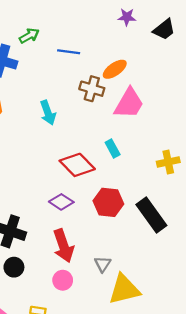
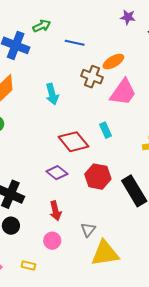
red arrow: (63, 246) -> (55, 211), size x0.7

